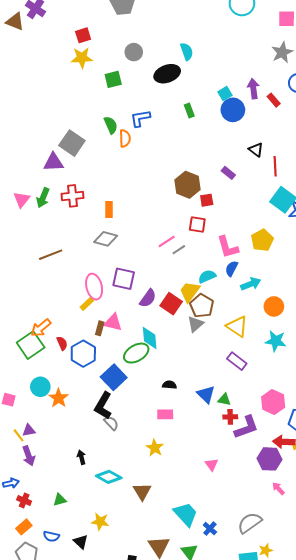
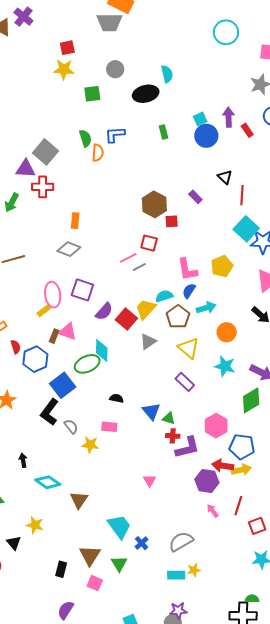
red cross: (73, 196) -> (43, 187), moved
red square: (197, 224) -> (149, 243), moved
brown pentagon: (202, 306) -> (178, 317), moved
gray semicircle: (111, 423) -> (71, 426), moved
yellow star: (155, 448) -> (90, 445), moved, turned -30

